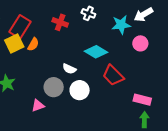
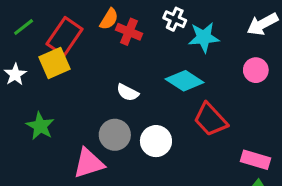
cyan star: (121, 25) -> (204, 37), moved
orange semicircle: (33, 44) -> (109, 19), moved
white semicircle: (69, 69) -> (128, 92), moved
pink triangle: (38, 106) -> (89, 163), size x1.5

